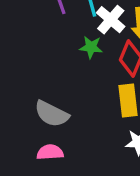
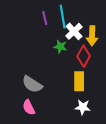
pink semicircle: (50, 152) -> (29, 107), turned -119

